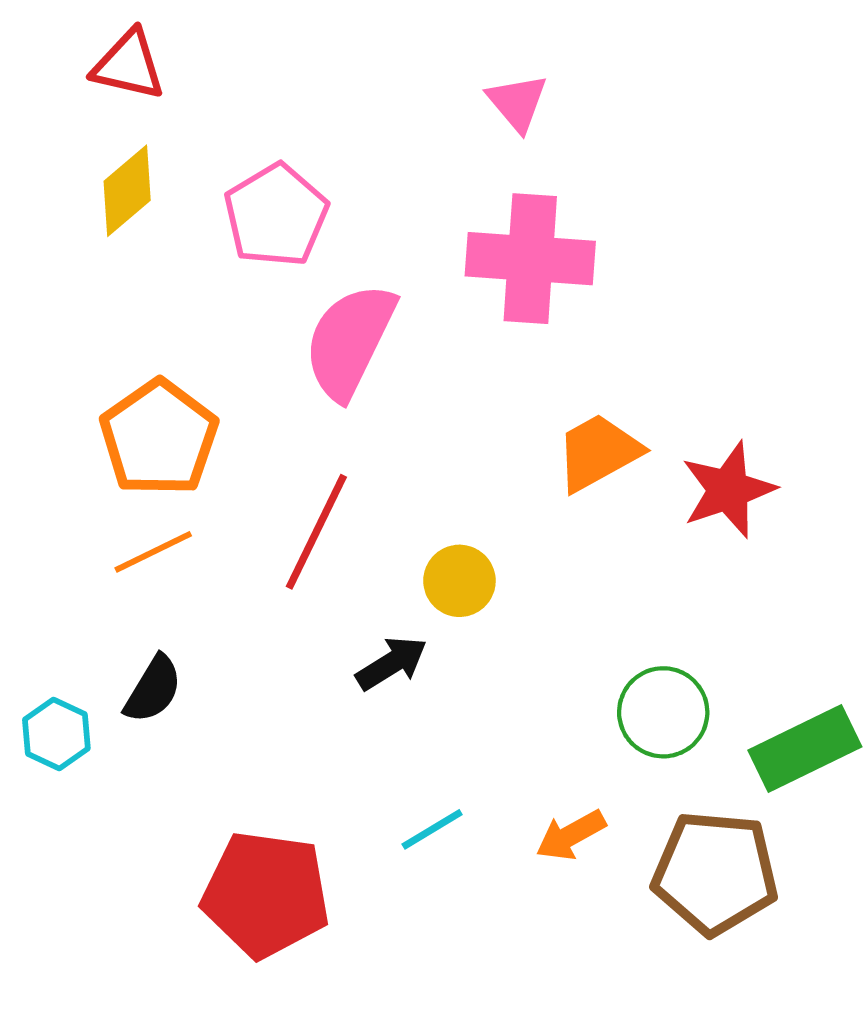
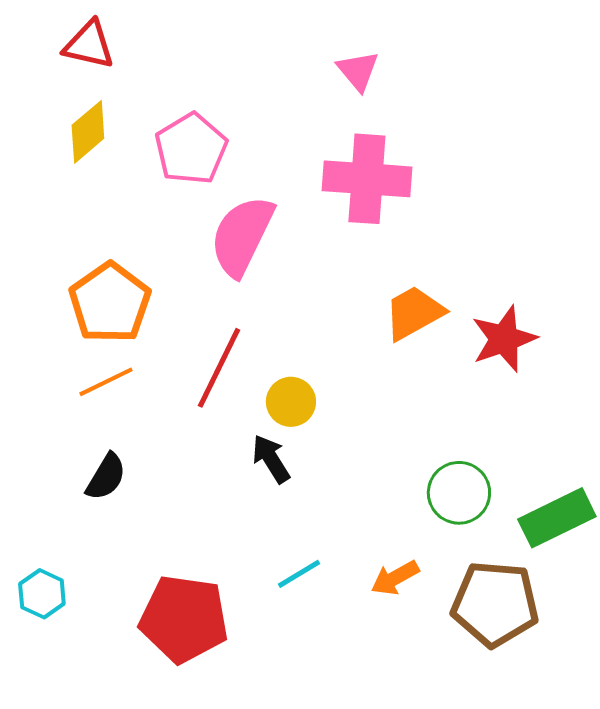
yellow circle: (459, 581) -> (291, 402), moved
black arrow: (392, 663) -> (271, 459), turned -90
cyan hexagon: (56, 734) -> (42, 594), moved

